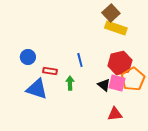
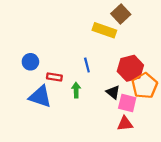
yellow rectangle: (116, 28) -> (104, 30), moved
pink square: (117, 83) -> (127, 103), moved

